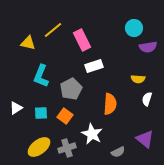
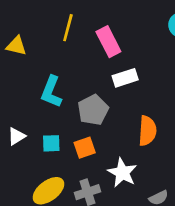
yellow line: (53, 30) -> (68, 28), turned -36
yellow triangle: (28, 43) -> (16, 46), moved
orange square: (65, 116) -> (85, 148), turned 35

